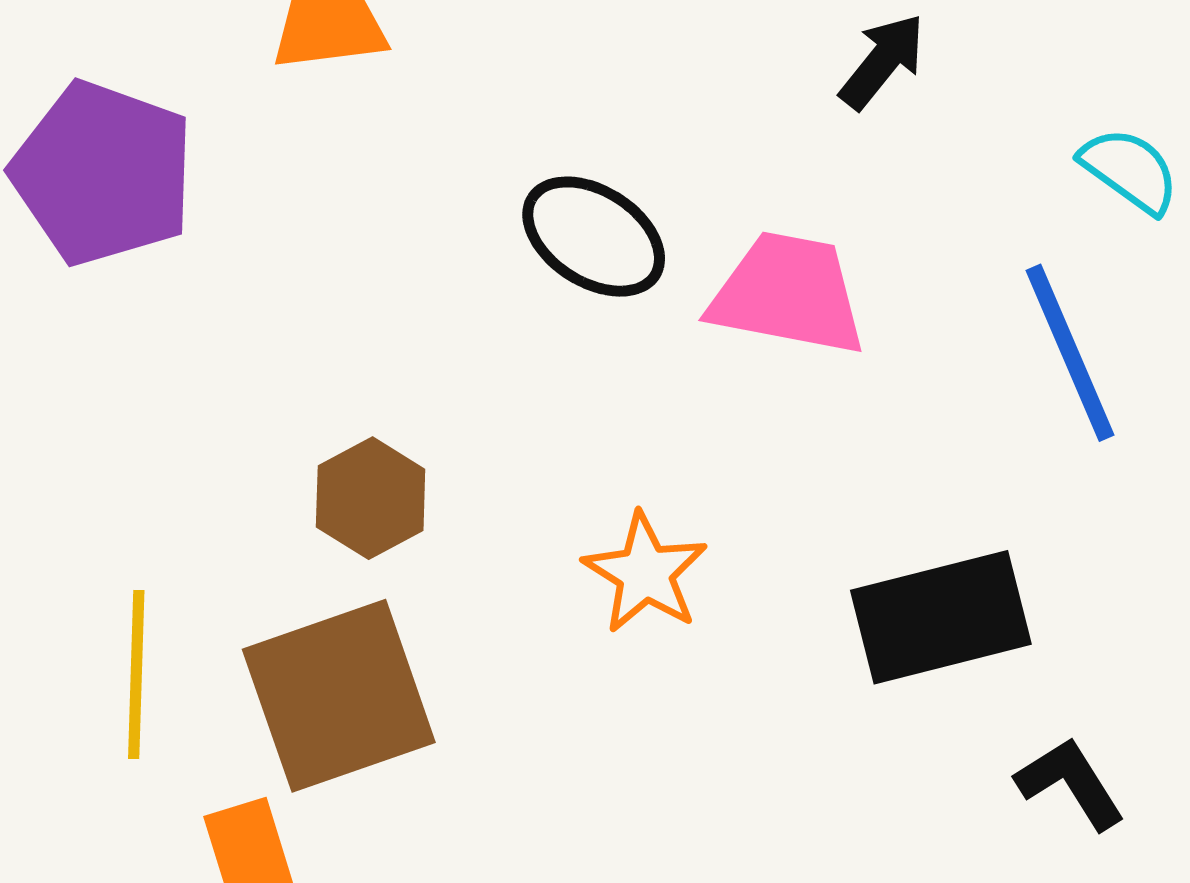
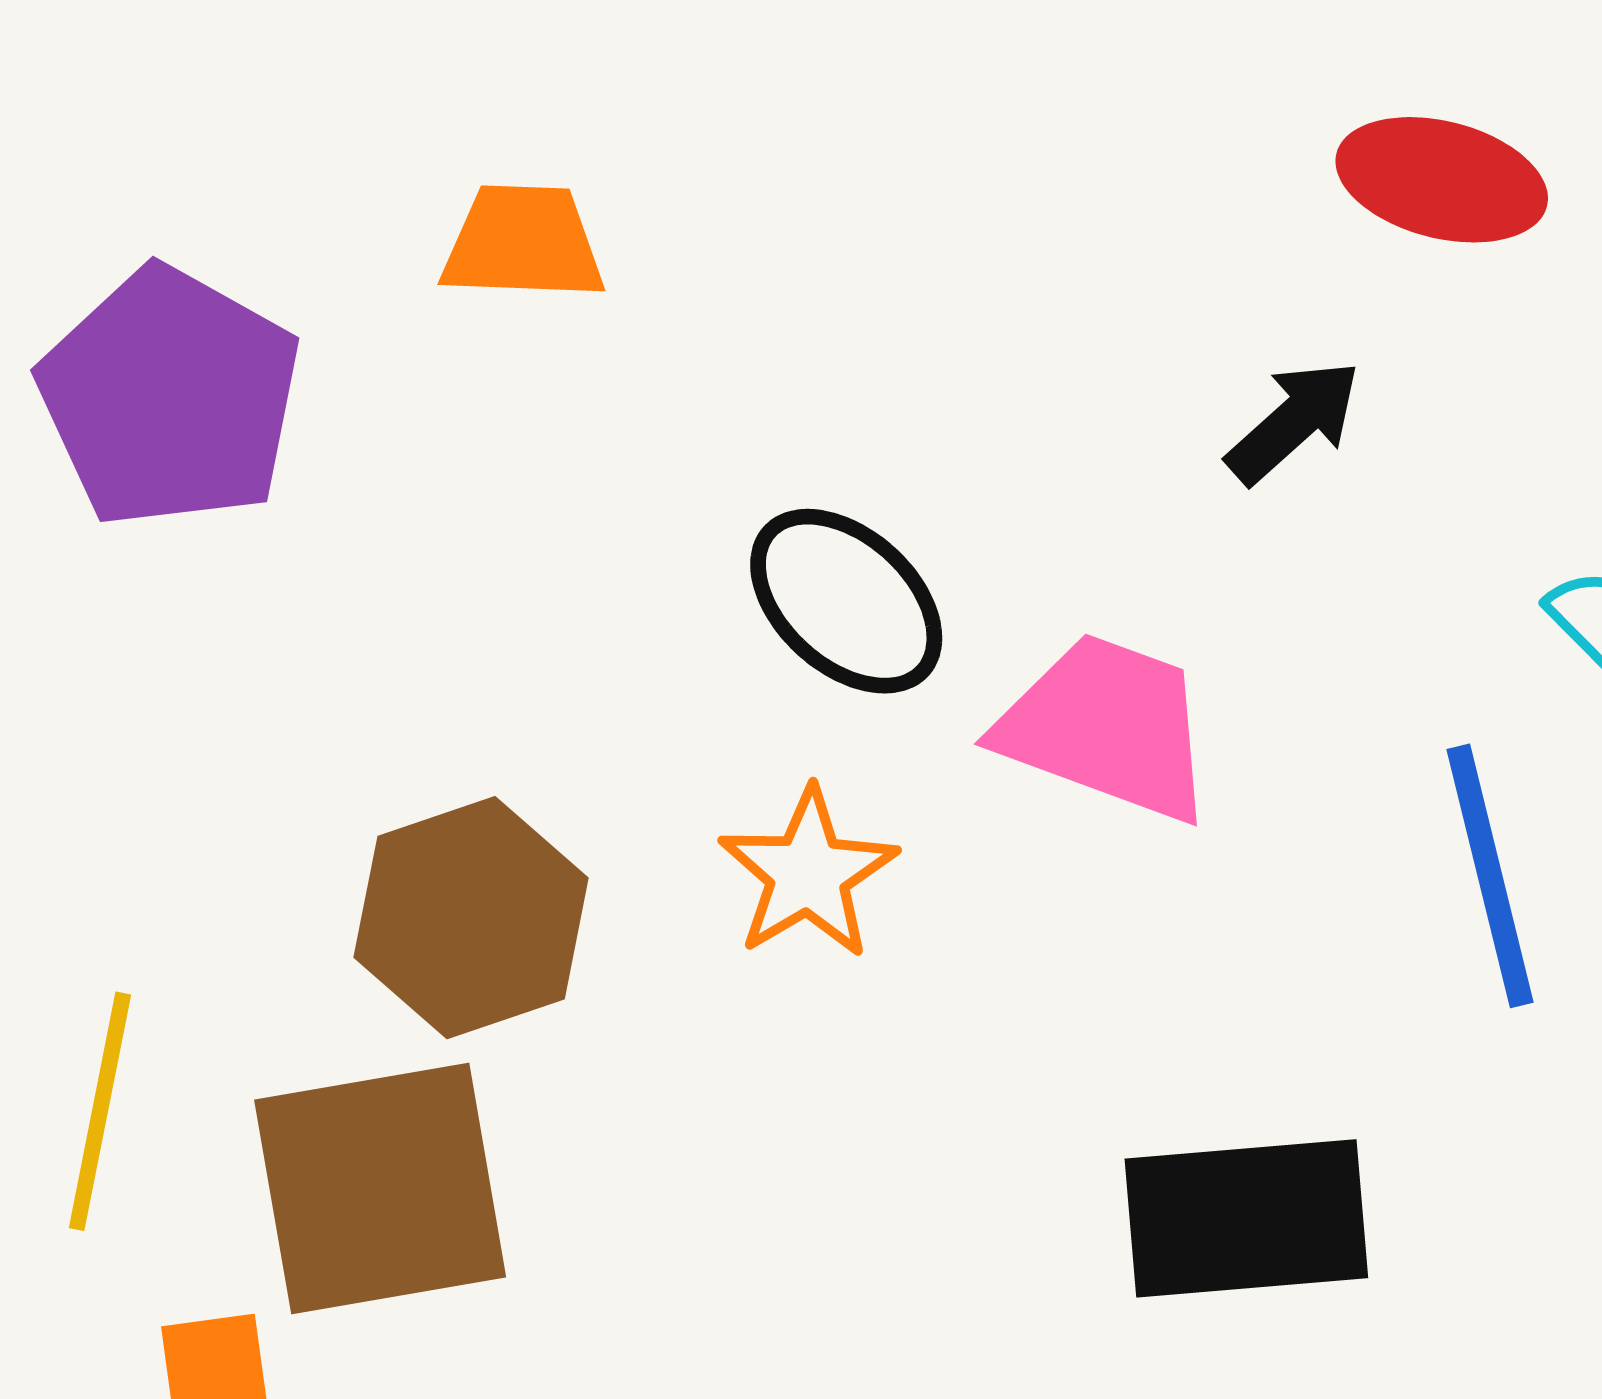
brown hexagon: (371, 498) -> (471, 918), size x1.4
orange star: (645, 573) -> (808, 874), moved

